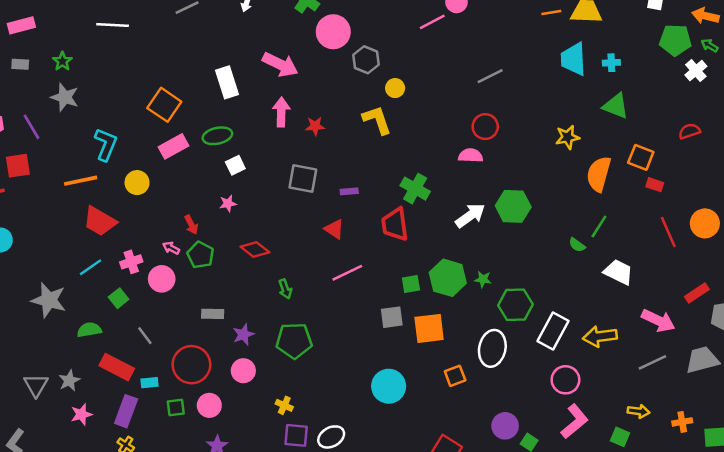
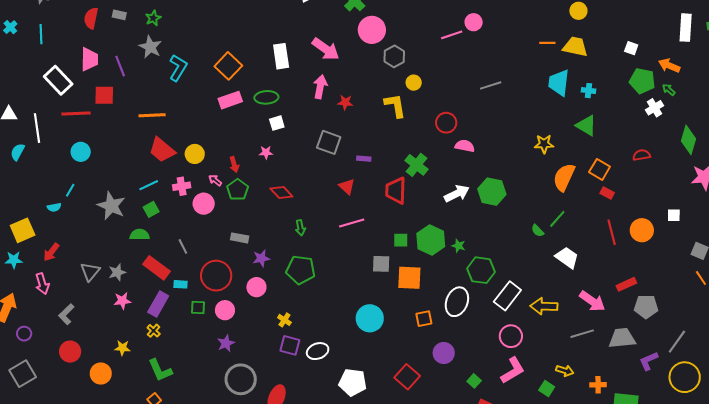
red circle: (485, 127) -> (446, 123), moved
cyan L-shape: (106, 144) -> (178, 68), moved
yellow circle: (137, 183) -> (195, 154), moved
green square: (119, 298) -> (151, 209), moved
purple circle: (505, 426) -> (444, 353), moved

